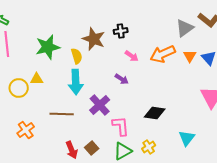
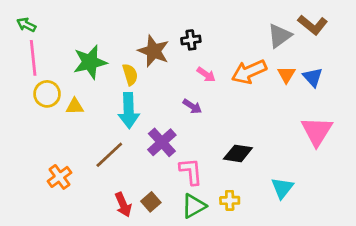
yellow circle: (19, 88) -> (47, 94), moved
brown line: (62, 114) -> (109, 155), turned -45
yellow cross: (149, 147) -> (230, 200), turned 32

